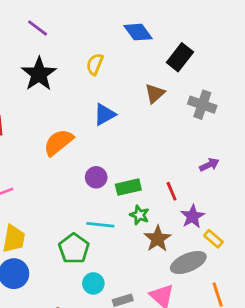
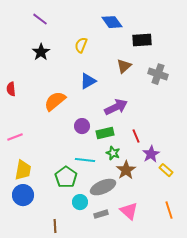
black rectangle: (180, 57) -> (142, 40), turned 48
black star: (39, 74) -> (41, 52), size x0.7
purple arrow: (209, 165) -> (116, 107), moved, size x1.6
gray ellipse: (188, 262) -> (103, 187), moved

